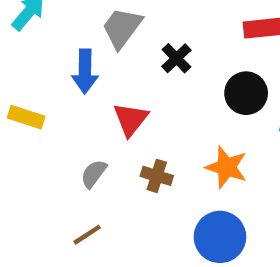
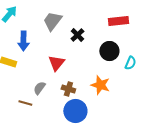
blue arrow: (85, 71) -> (23, 41), moved
brown line: (87, 235) -> (25, 103), moved, turned 48
blue circle: (220, 237) -> (75, 111), moved

